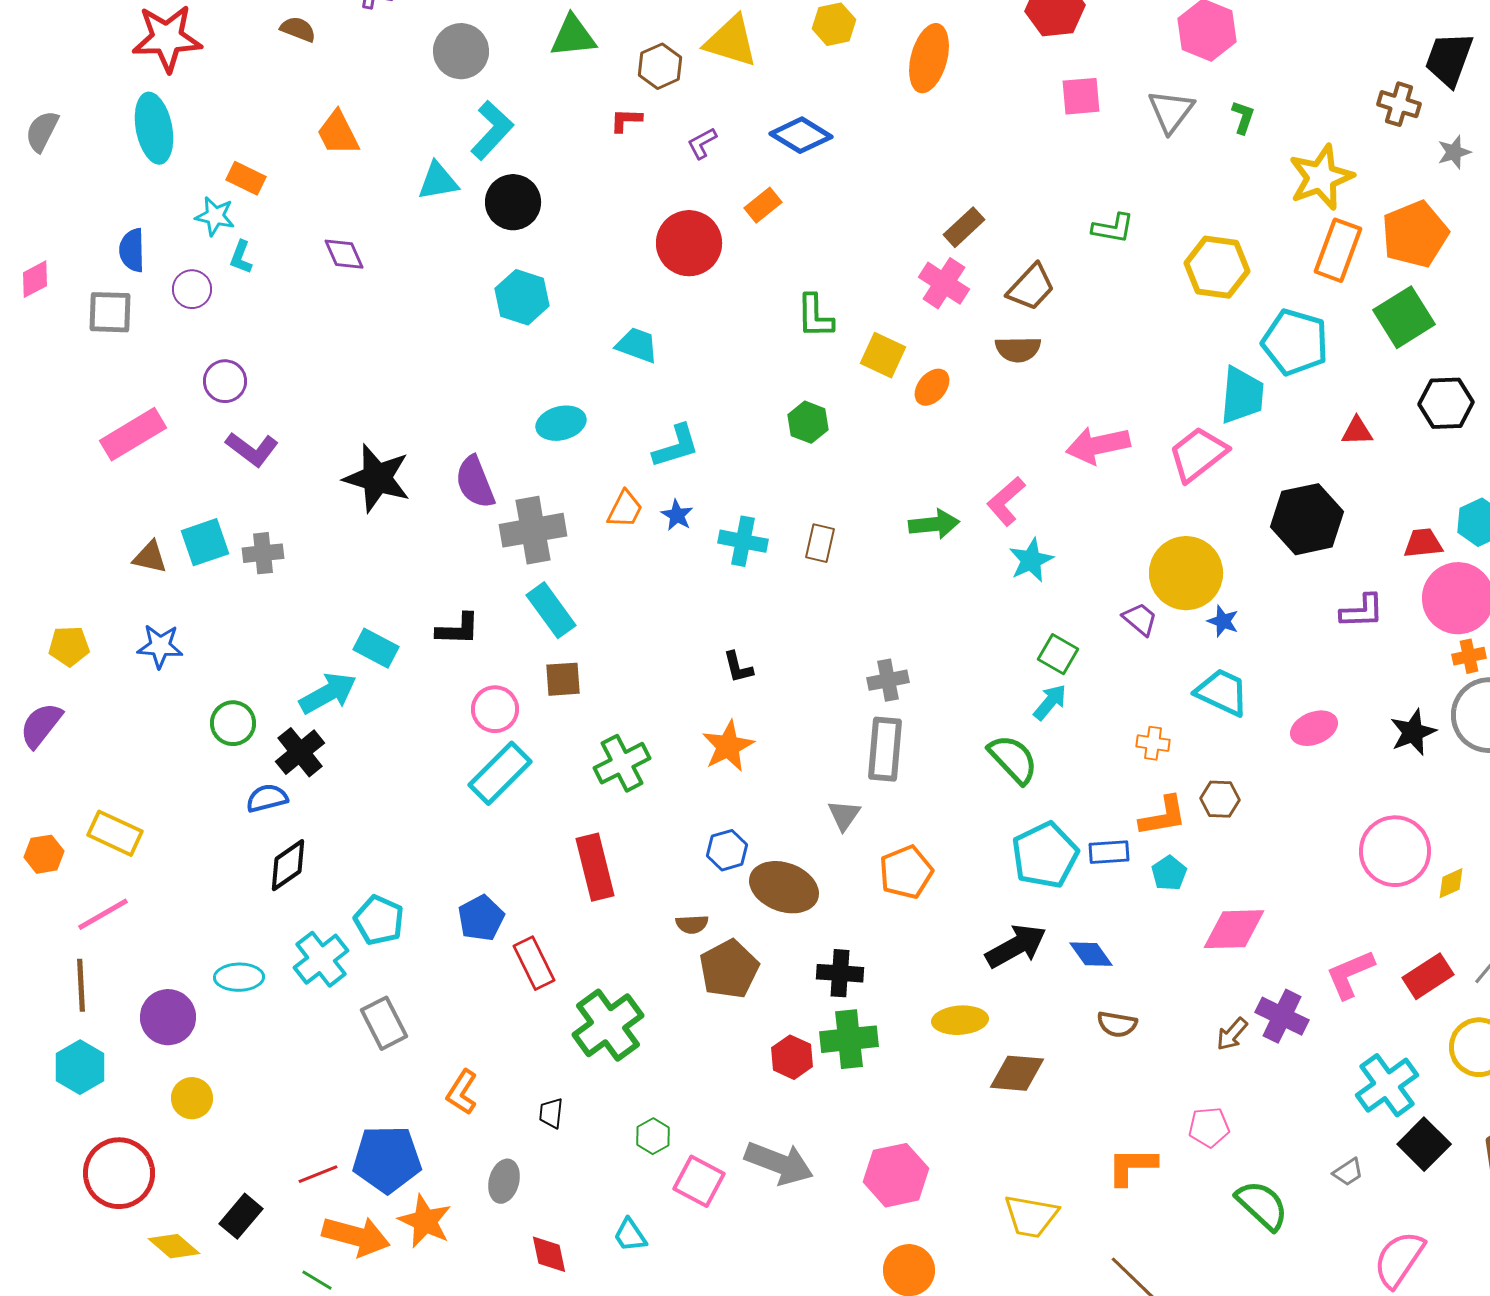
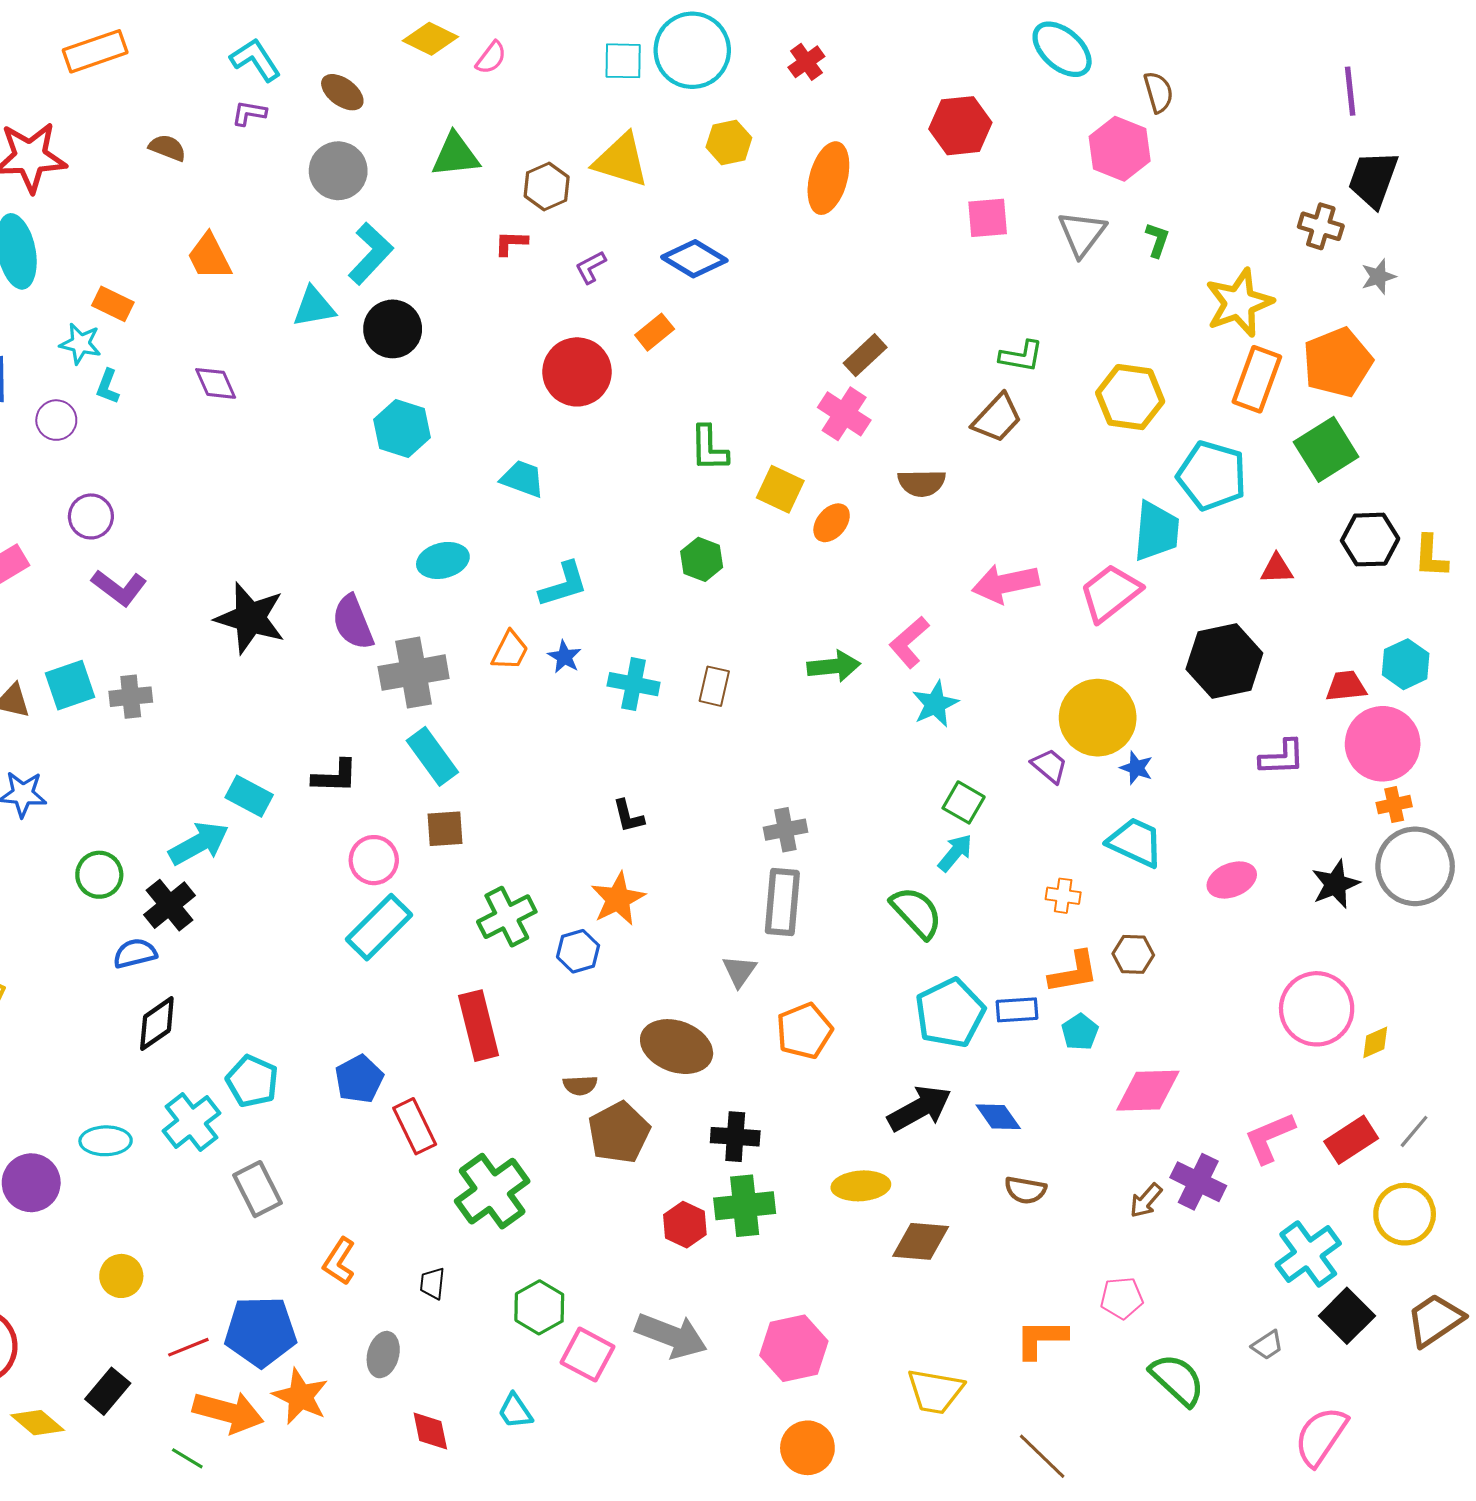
brown trapezoid: (1031, 287) -> (997, 418), moved
blue hexagon: (727, 850) -> (578, 951), moved
yellow circle: (192, 1098) -> (121, 1276), moved
green hexagon: (653, 1136) -> (539, 1307), size x1.4

